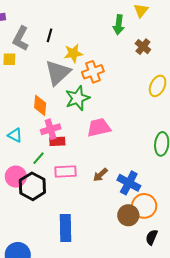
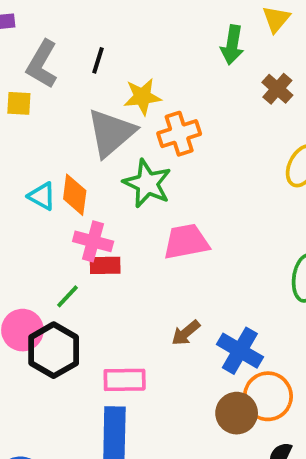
green star: (78, 98) -> (147, 183), turned -30
pink cross: (51, 129) -> (93, 241), turned 30
cyan triangle: (15, 135) -> (42, 196), moved
pink rectangle: (66, 172) -> (125, 380), moved

